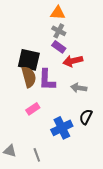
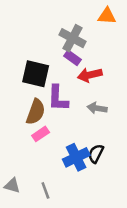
orange triangle: (58, 13) -> (107, 16), moved
gray cross: (59, 31) -> (72, 38), size x1.5
brown semicircle: (29, 77) -> (36, 112), moved, turned 35
black semicircle: (86, 117) -> (96, 154), moved

